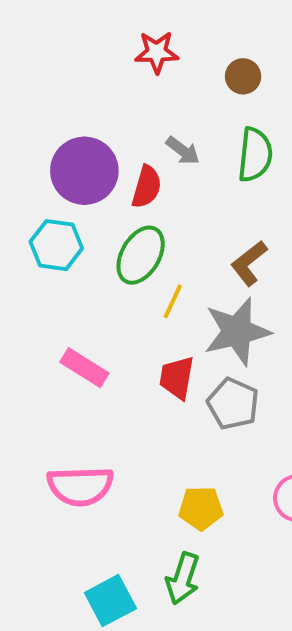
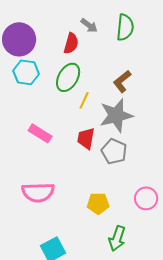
purple circle: (84, 171) -> (19, 39), moved
green arrow: (183, 578) -> (117, 238), moved

